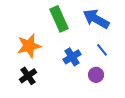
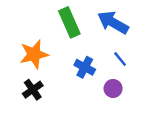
blue cross: (72, 57) -> (85, 67), turned -30

